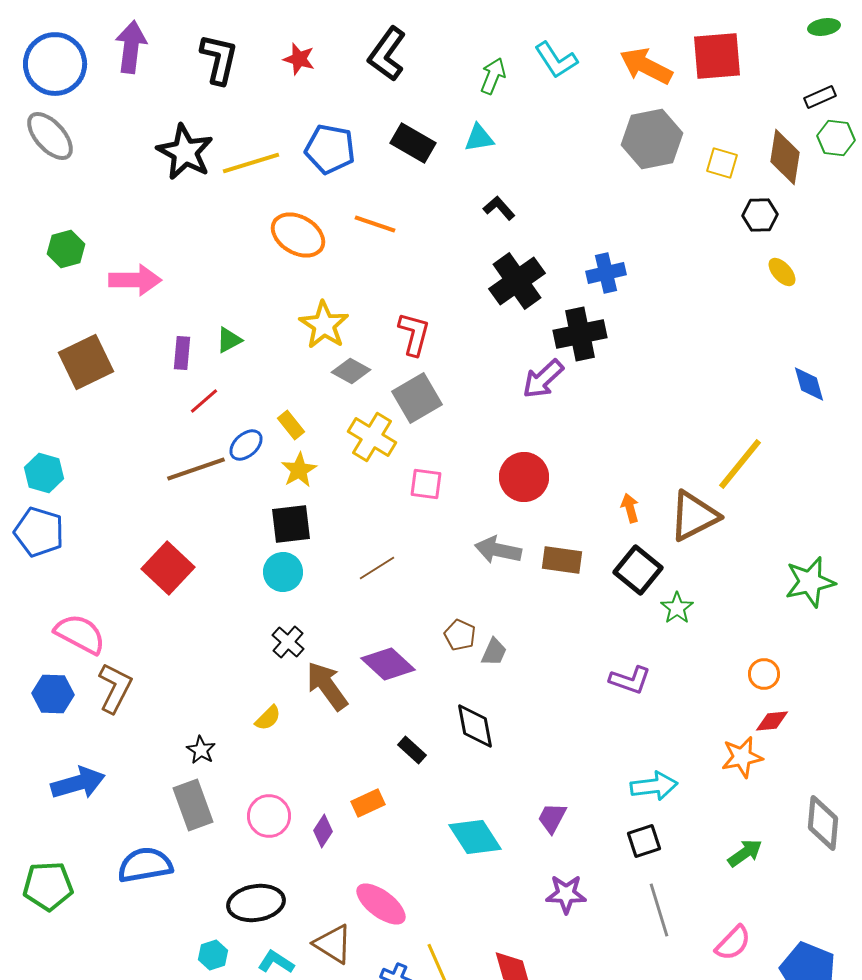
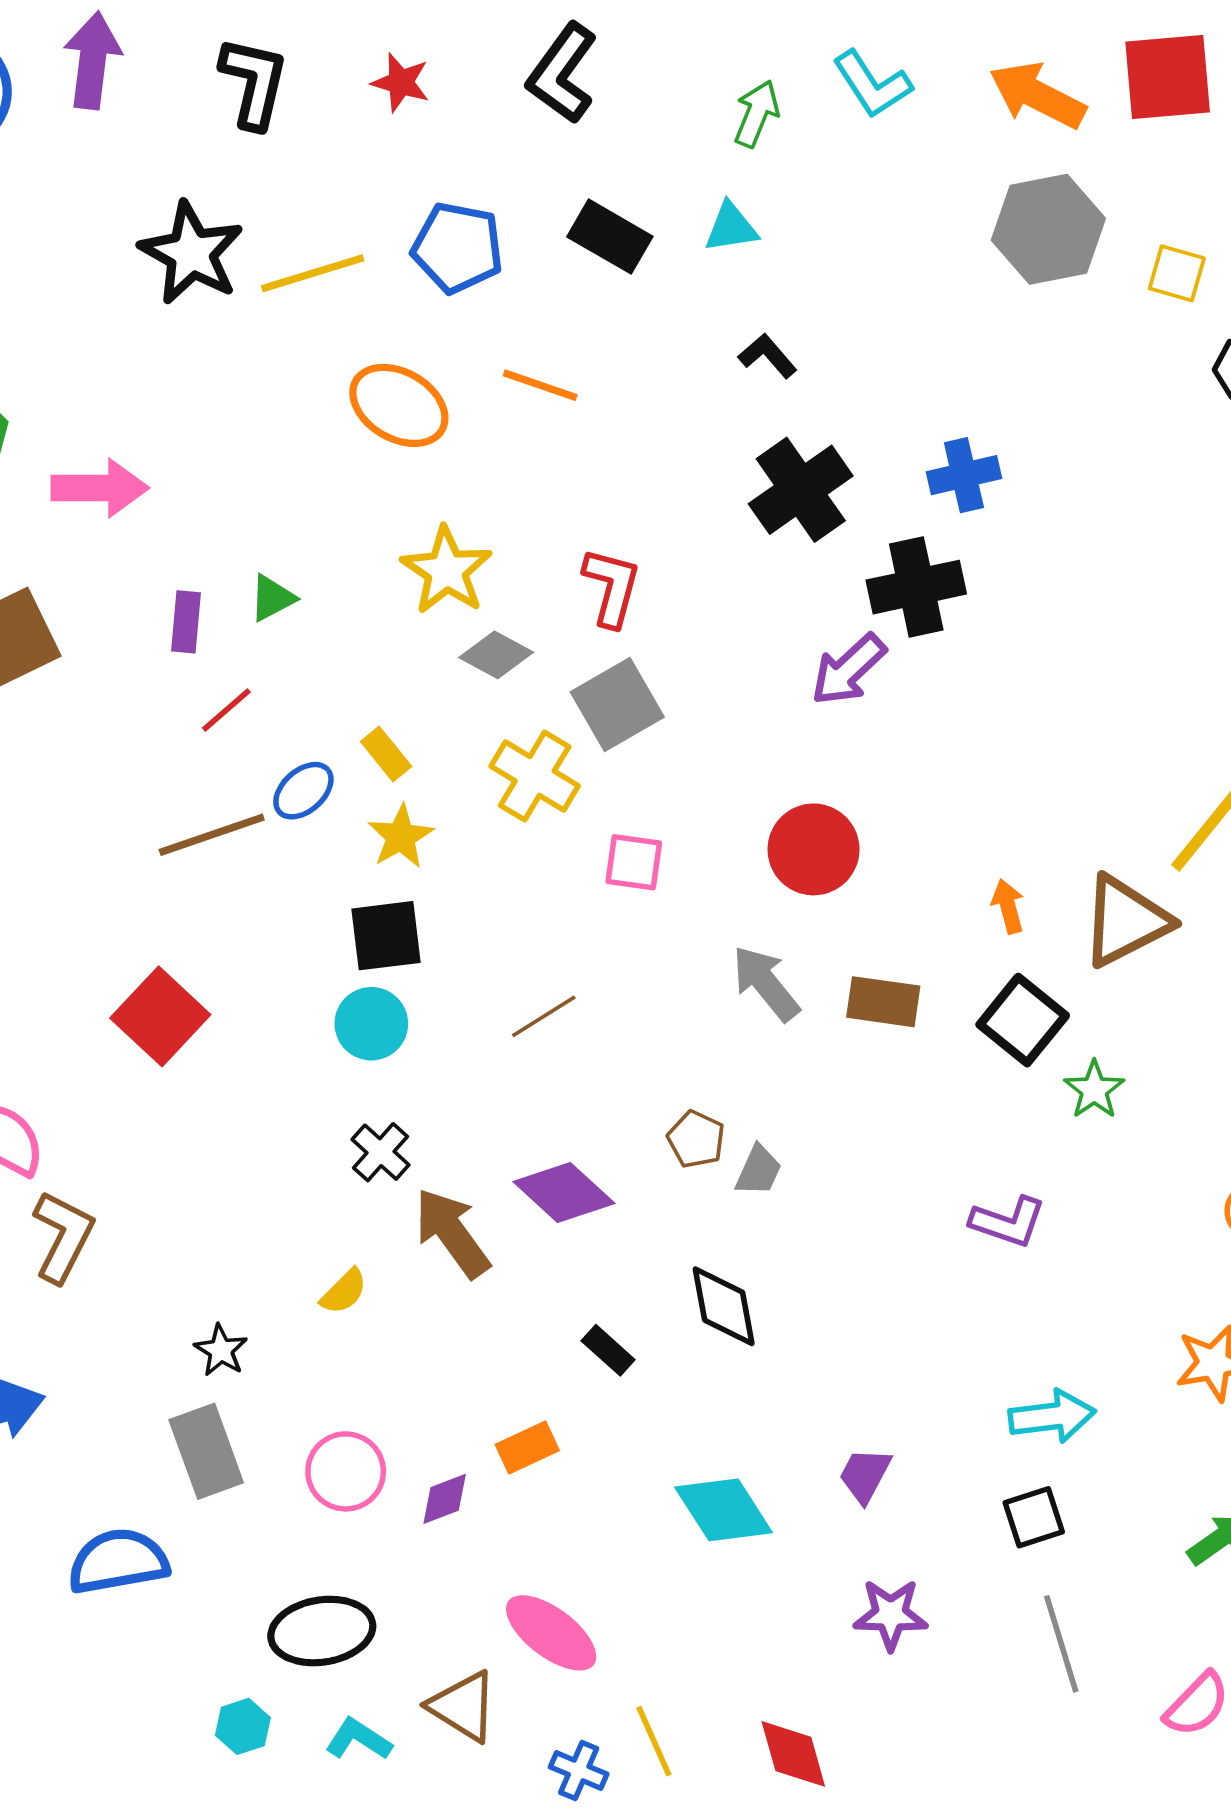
gray arrow: (498, 550) -> (766, 983), turned 39
purple diamond: (323, 831) -> (445, 1499), turned 36

